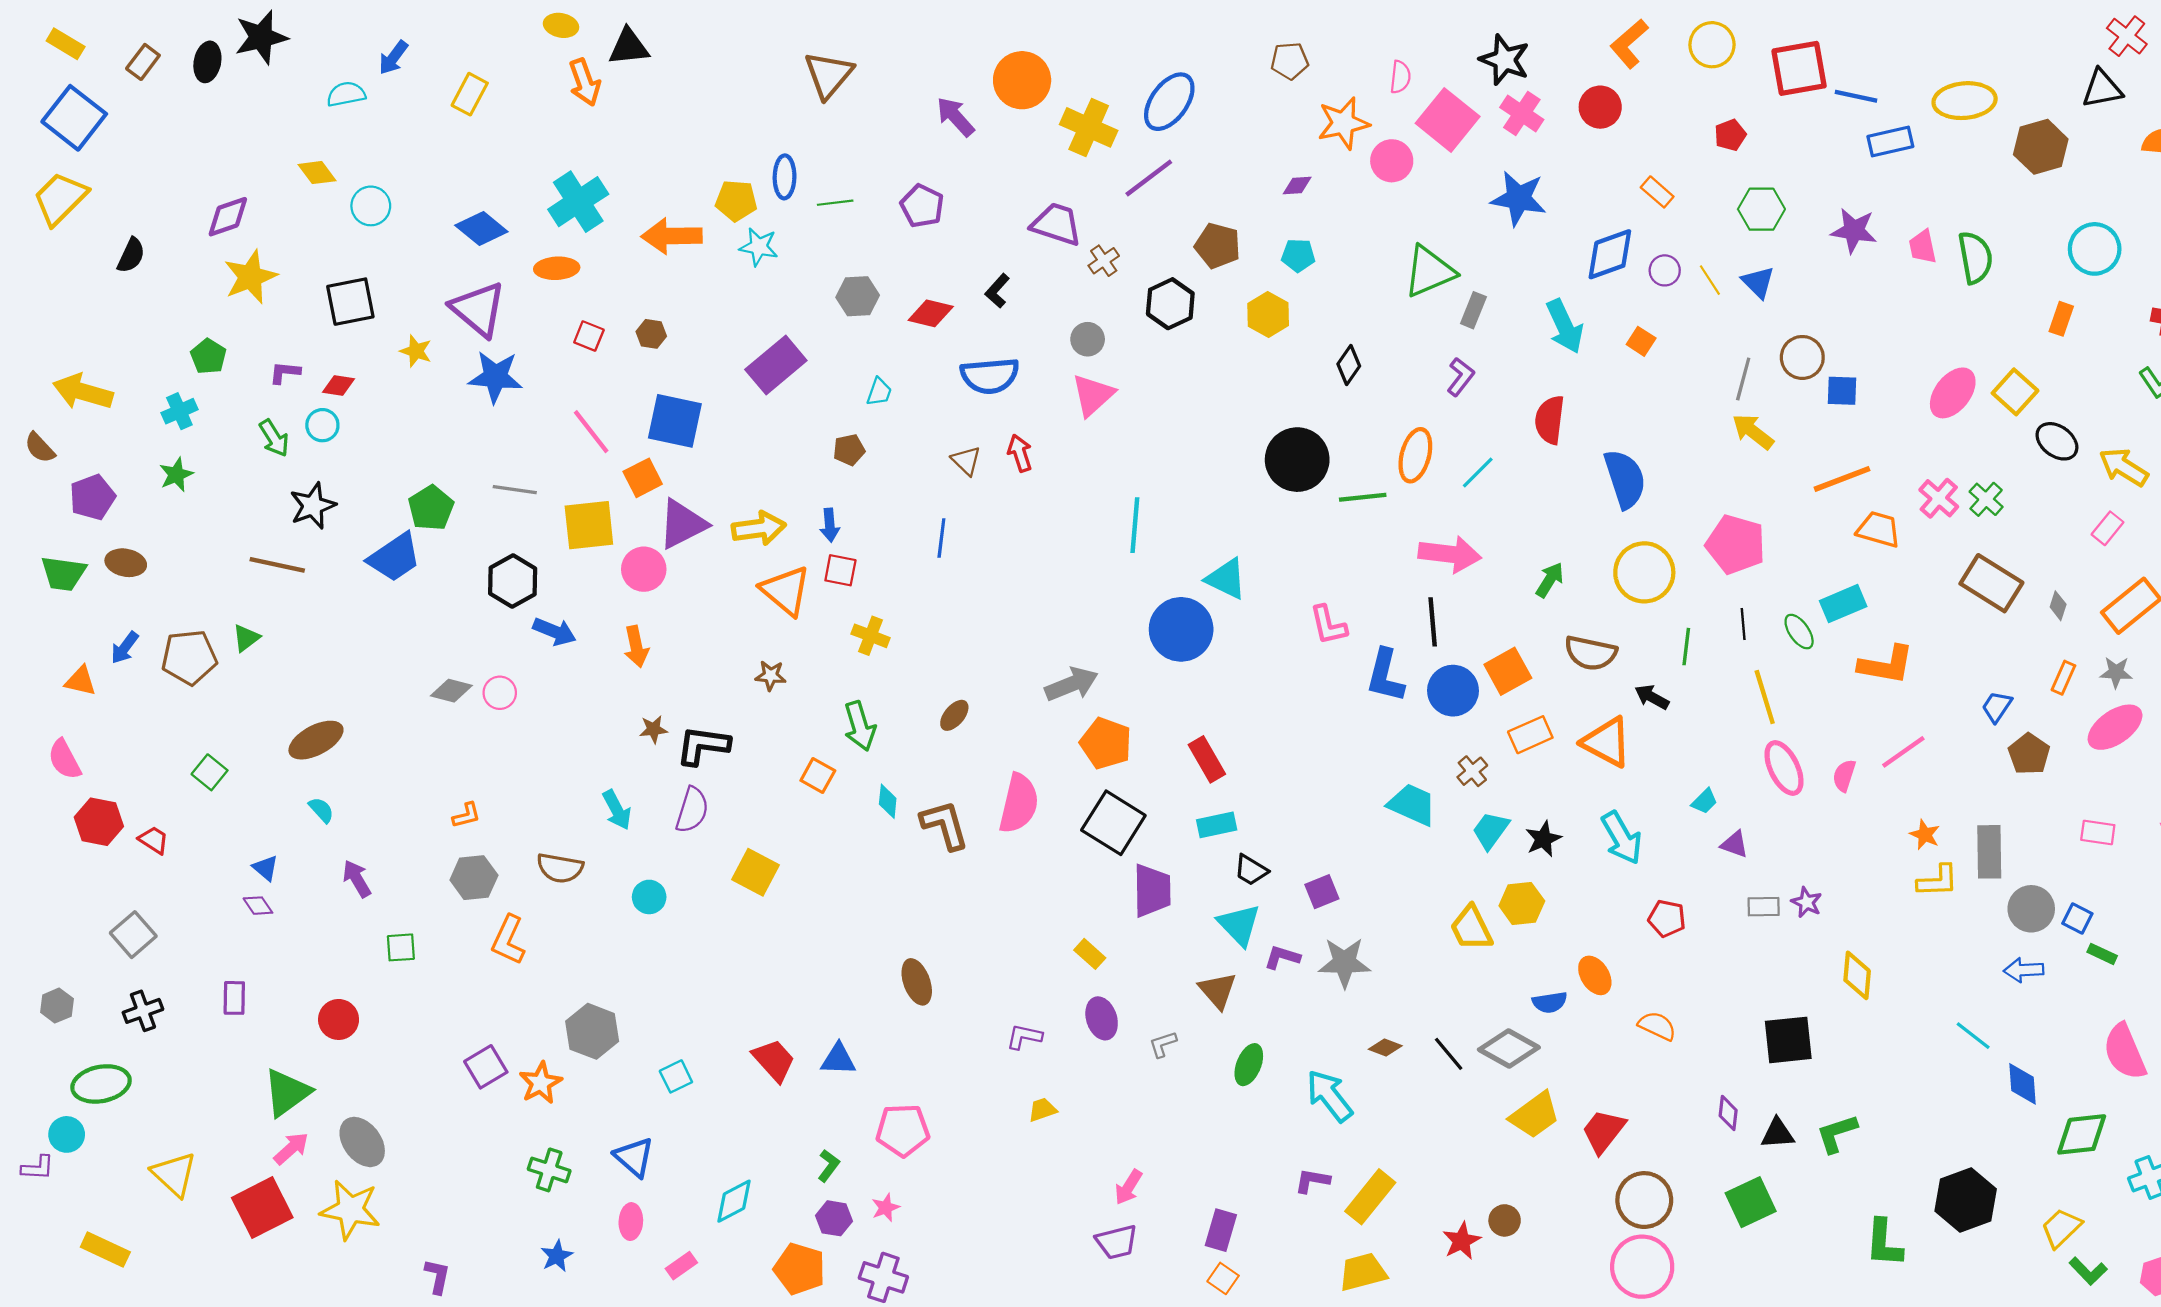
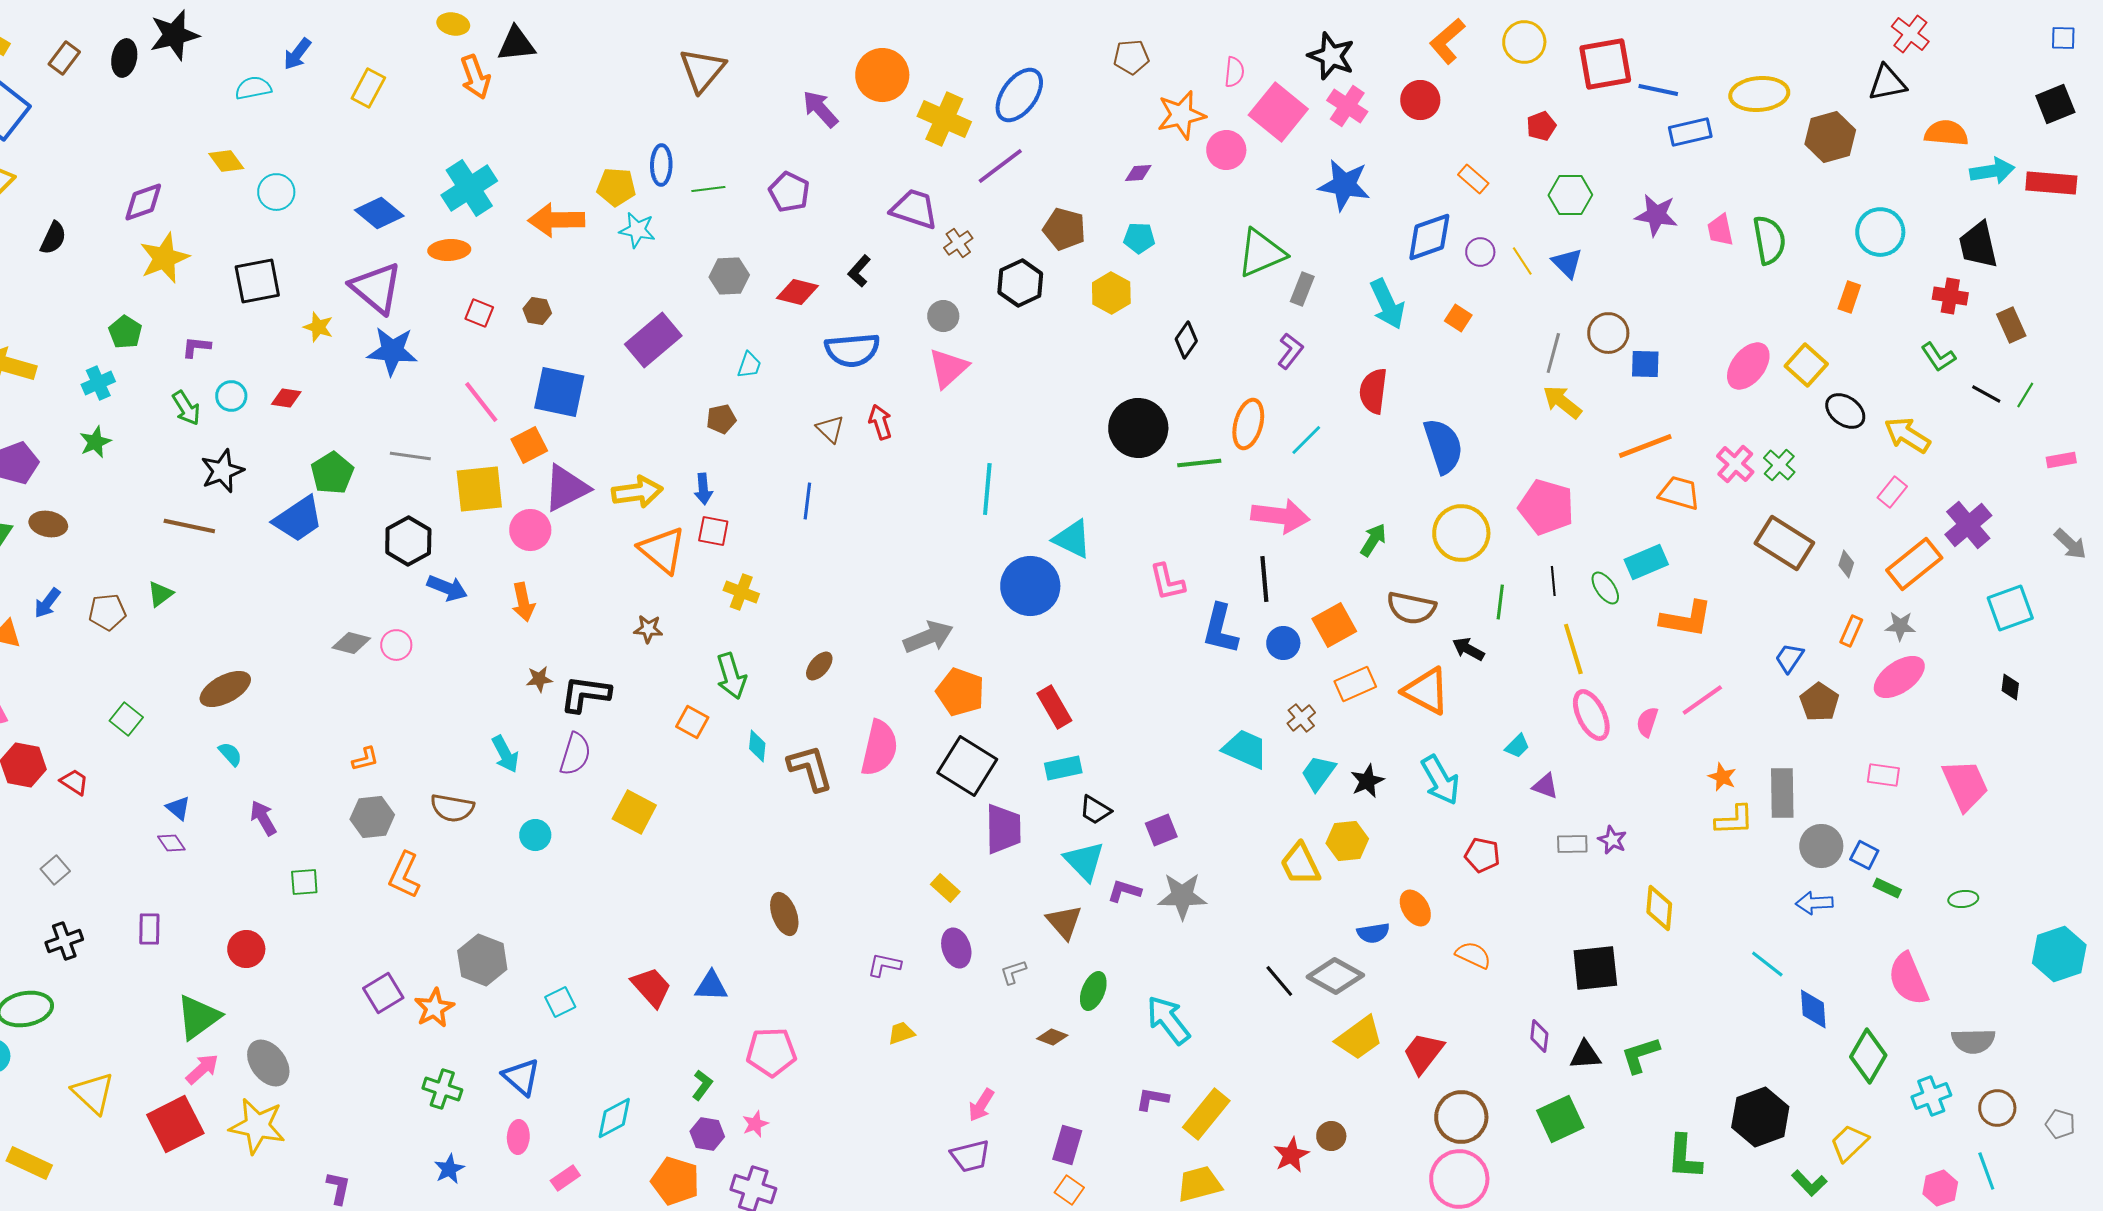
red diamond: (339, 385) -> (286, 398), moved
brown pentagon: (189, 657) -> (107, 612), size x0.7
blue circle: (1453, 691) -> (1283, 643), size x0.7
gray square: (133, 935) -> (55, 870), size x0.7
brown diamond: (1385, 1047) -> (1052, 1037), moved
green diamond: (2082, 1134) -> (1868, 1056), turned -54
green L-shape: (2088, 1271) -> (1809, 1183), moved

